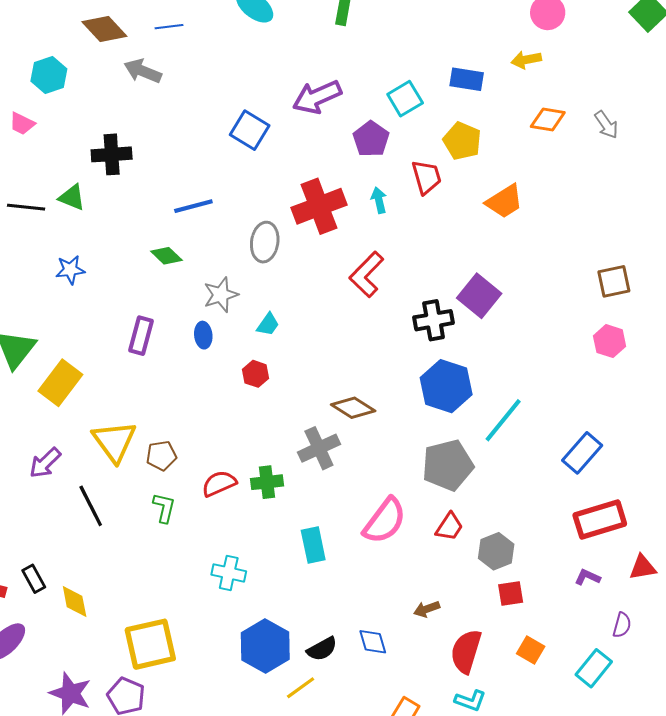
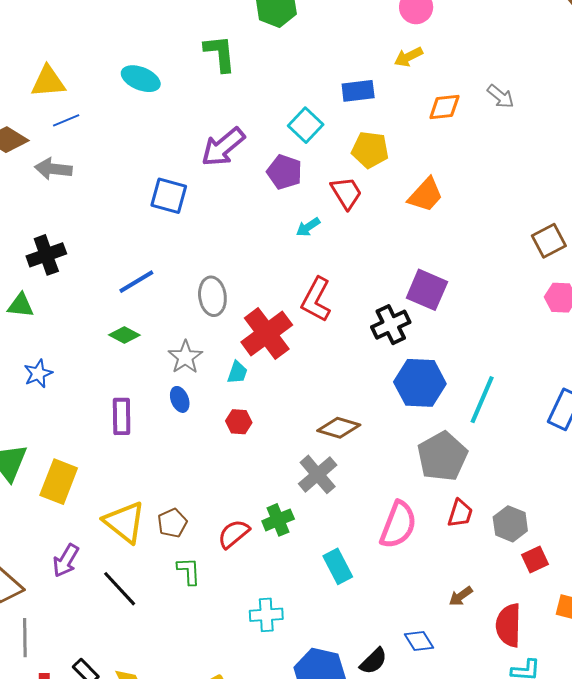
cyan arrow: (379, 200) -> (308, 227), turned -95
red cross: (319, 206) -> (267, 333), moved

